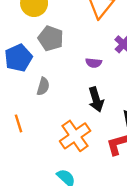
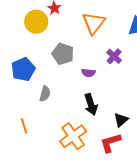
gray pentagon: (51, 38) -> (63, 54), moved

